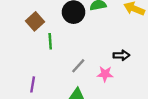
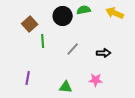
gray line: (78, 66) -> (73, 49), moved
pink star: (105, 74) -> (96, 80), moved

